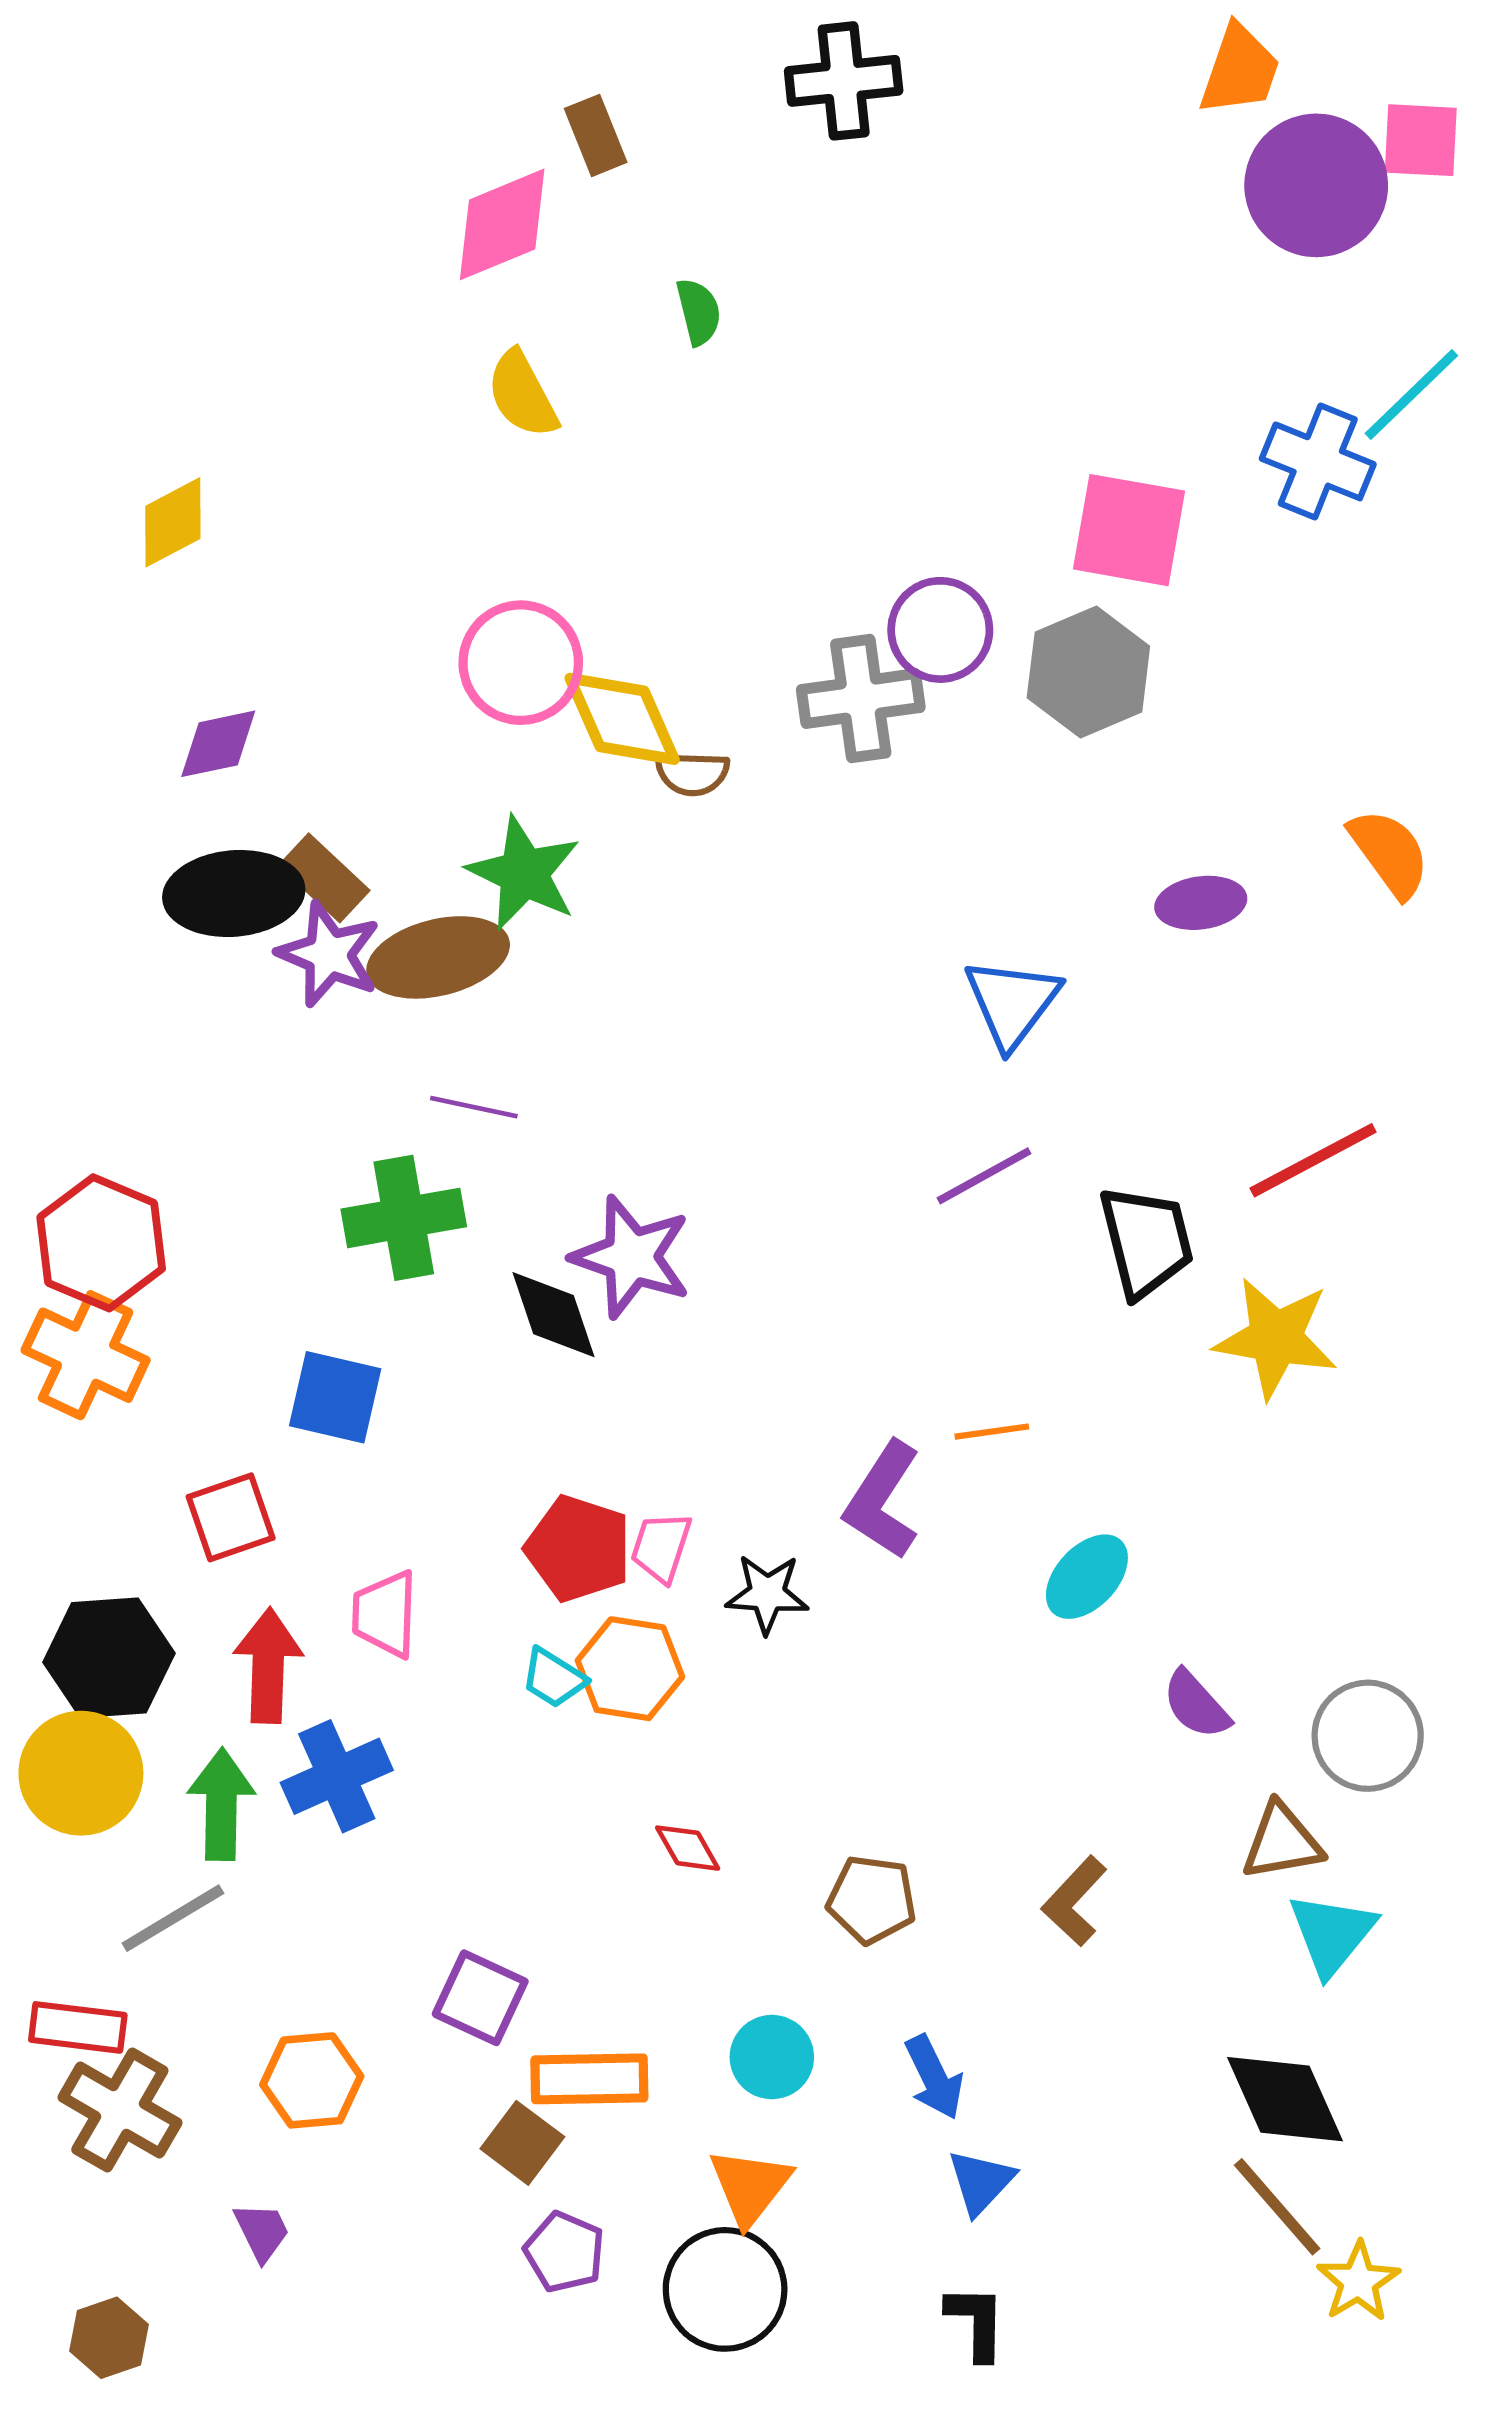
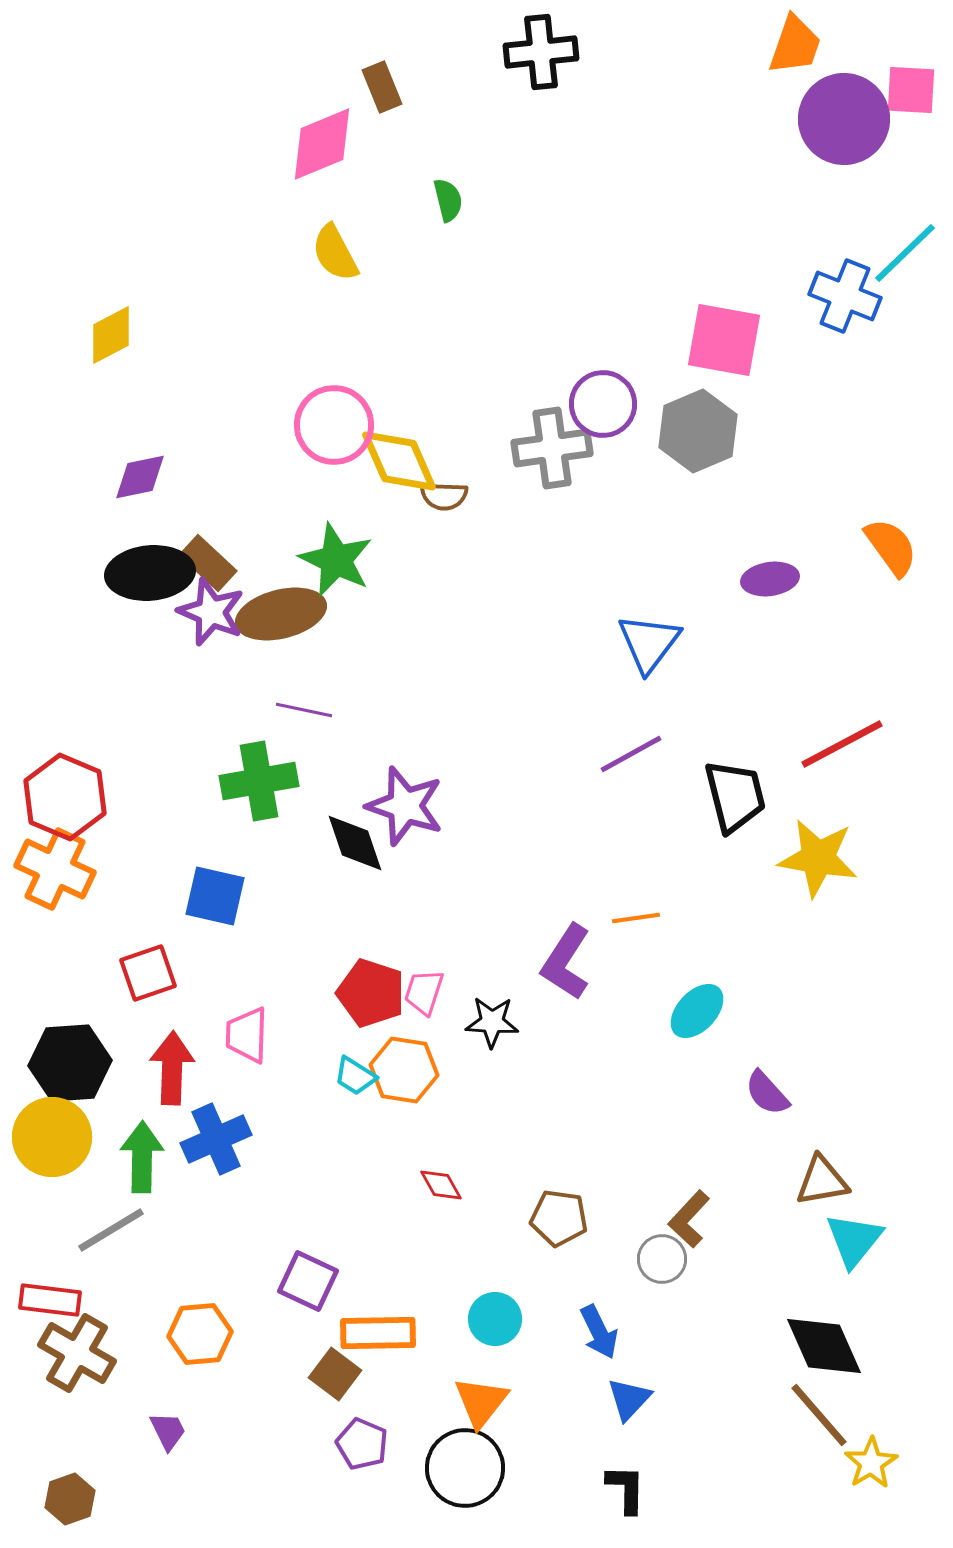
gray circle: (1368, 1736) -> (662, 1259), moved, size x0.7

